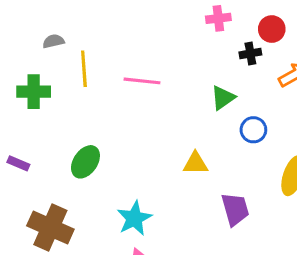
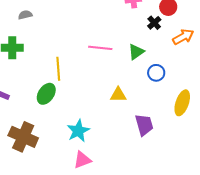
black cross: (250, 53) -> (154, 23), turned -32
yellow line: (84, 69) -> (58, 69), moved
pink line: (142, 81) -> (100, 48), moved

